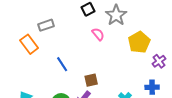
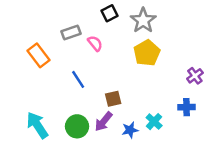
gray rectangle: (46, 25) -> (71, 32), moved
pink semicircle: (98, 34) -> (95, 43), moved
yellow pentagon: (139, 42) -> (147, 53), moved

